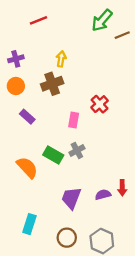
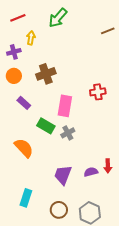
red line: (38, 20) -> (18, 18), moved
green arrow: (102, 20) -> (58, 18), moved
yellow arrow: (61, 59) -> (31, 38), moved
red cross: (100, 104) -> (98, 92), moved, turned 35
pink rectangle: (74, 120) -> (65, 106), size x1.5
green rectangle: (53, 155) -> (46, 126), moved

